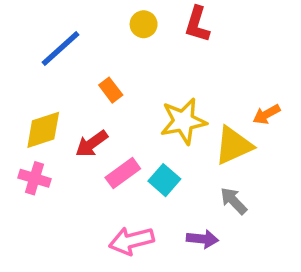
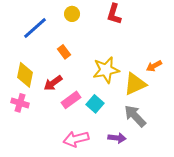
yellow circle: (144, 24) -> (72, 14), moved
yellow diamond: (43, 130) -> (25, 75), turned -60
gray arrow: (234, 201) -> (135, 116), size x1.4

